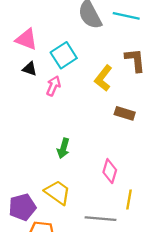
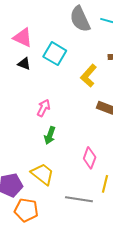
cyan square: (64, 55) -> (55, 54), turned -30
pink arrow: (53, 86) -> (43, 108), moved

